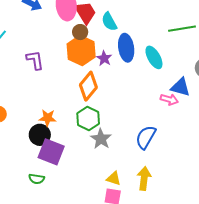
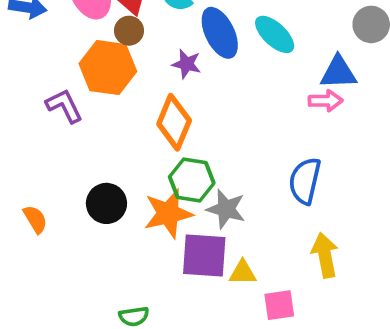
orange hexagon: (81, 50) -> (108, 68), moved
orange star: (48, 118) -> (168, 213), moved, size x1.5
black circle: (40, 135) -> (106, 203), moved
purple square: (51, 152) -> (204, 255), moved
yellow triangle: (114, 178) -> (243, 273), moved

